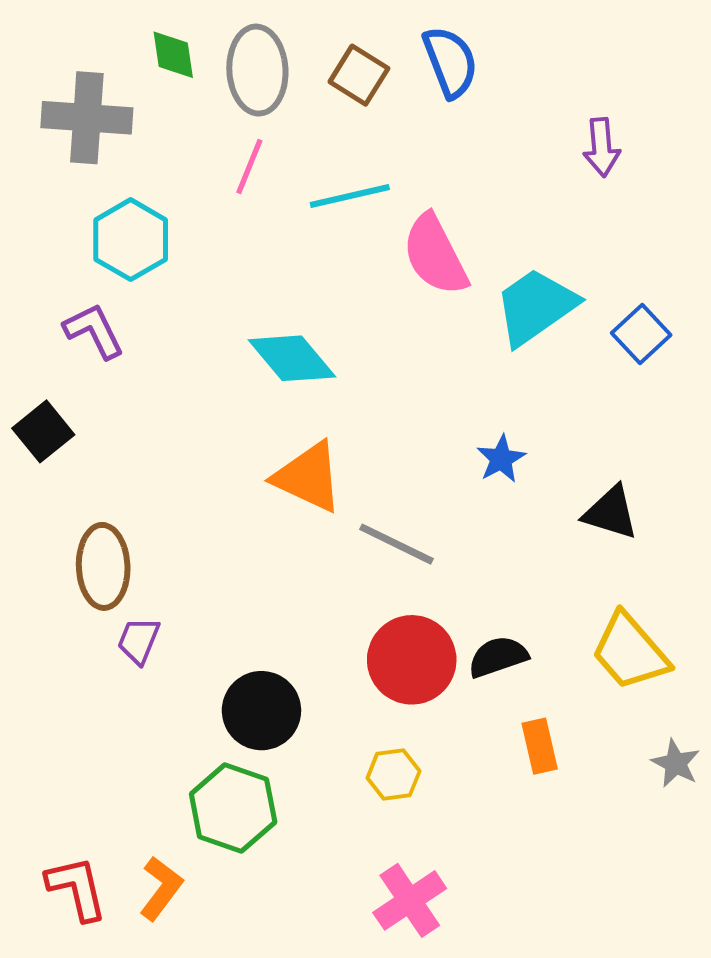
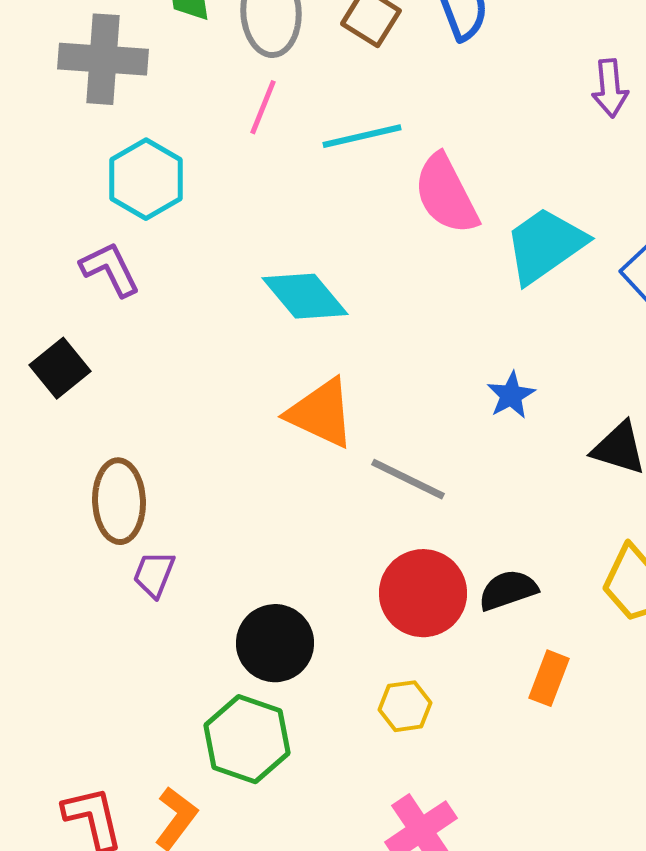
orange rectangle: (540, 746) -> (549, 678), turned 34

